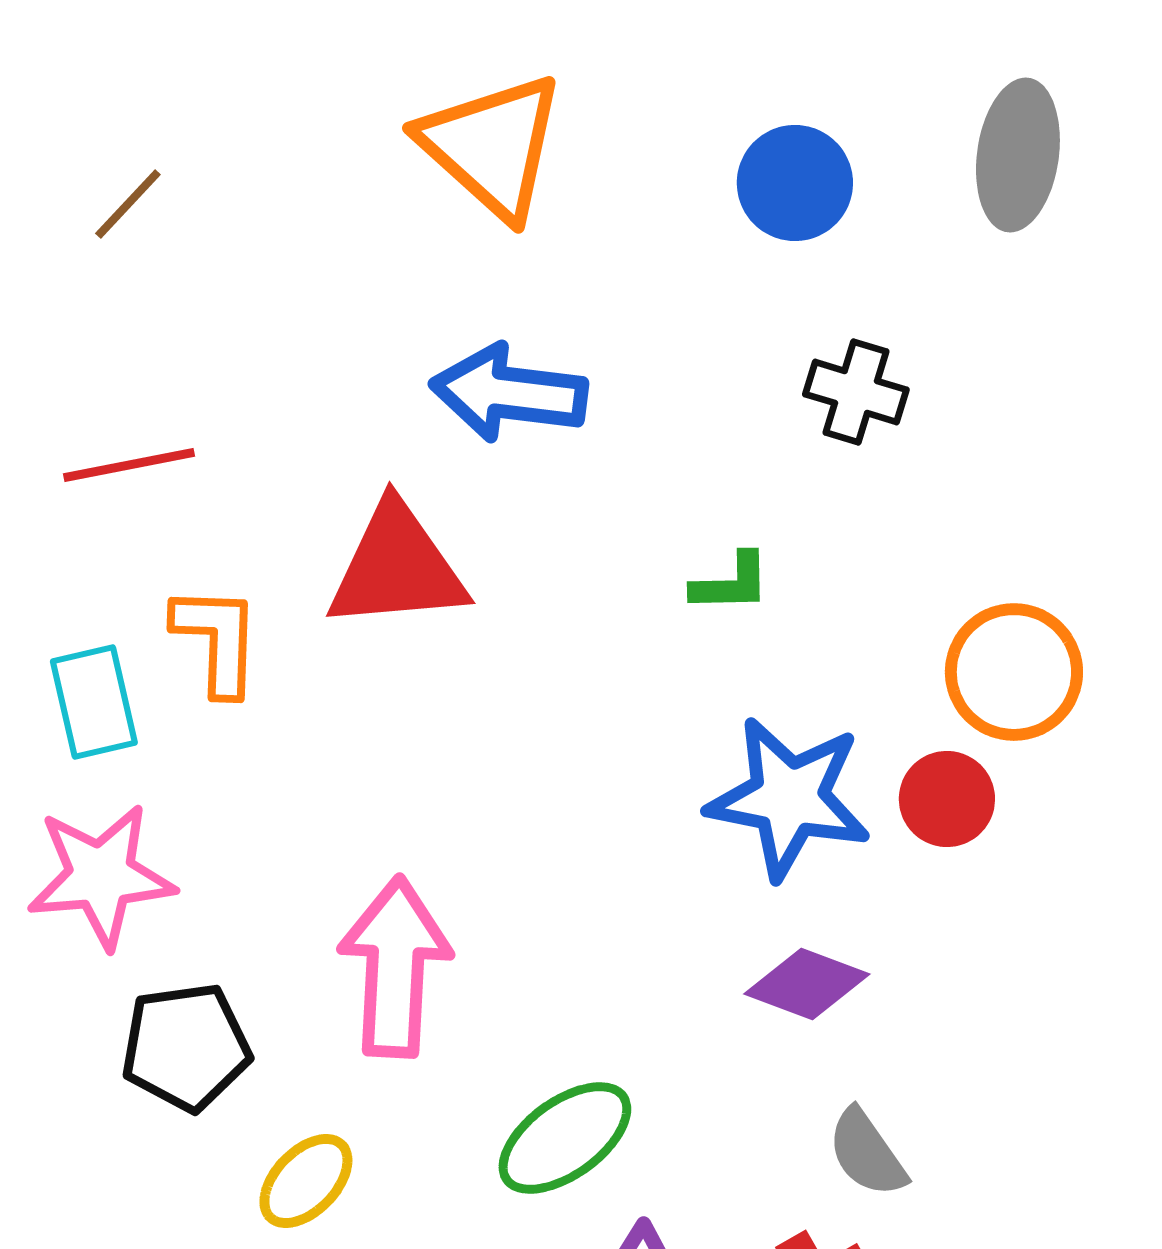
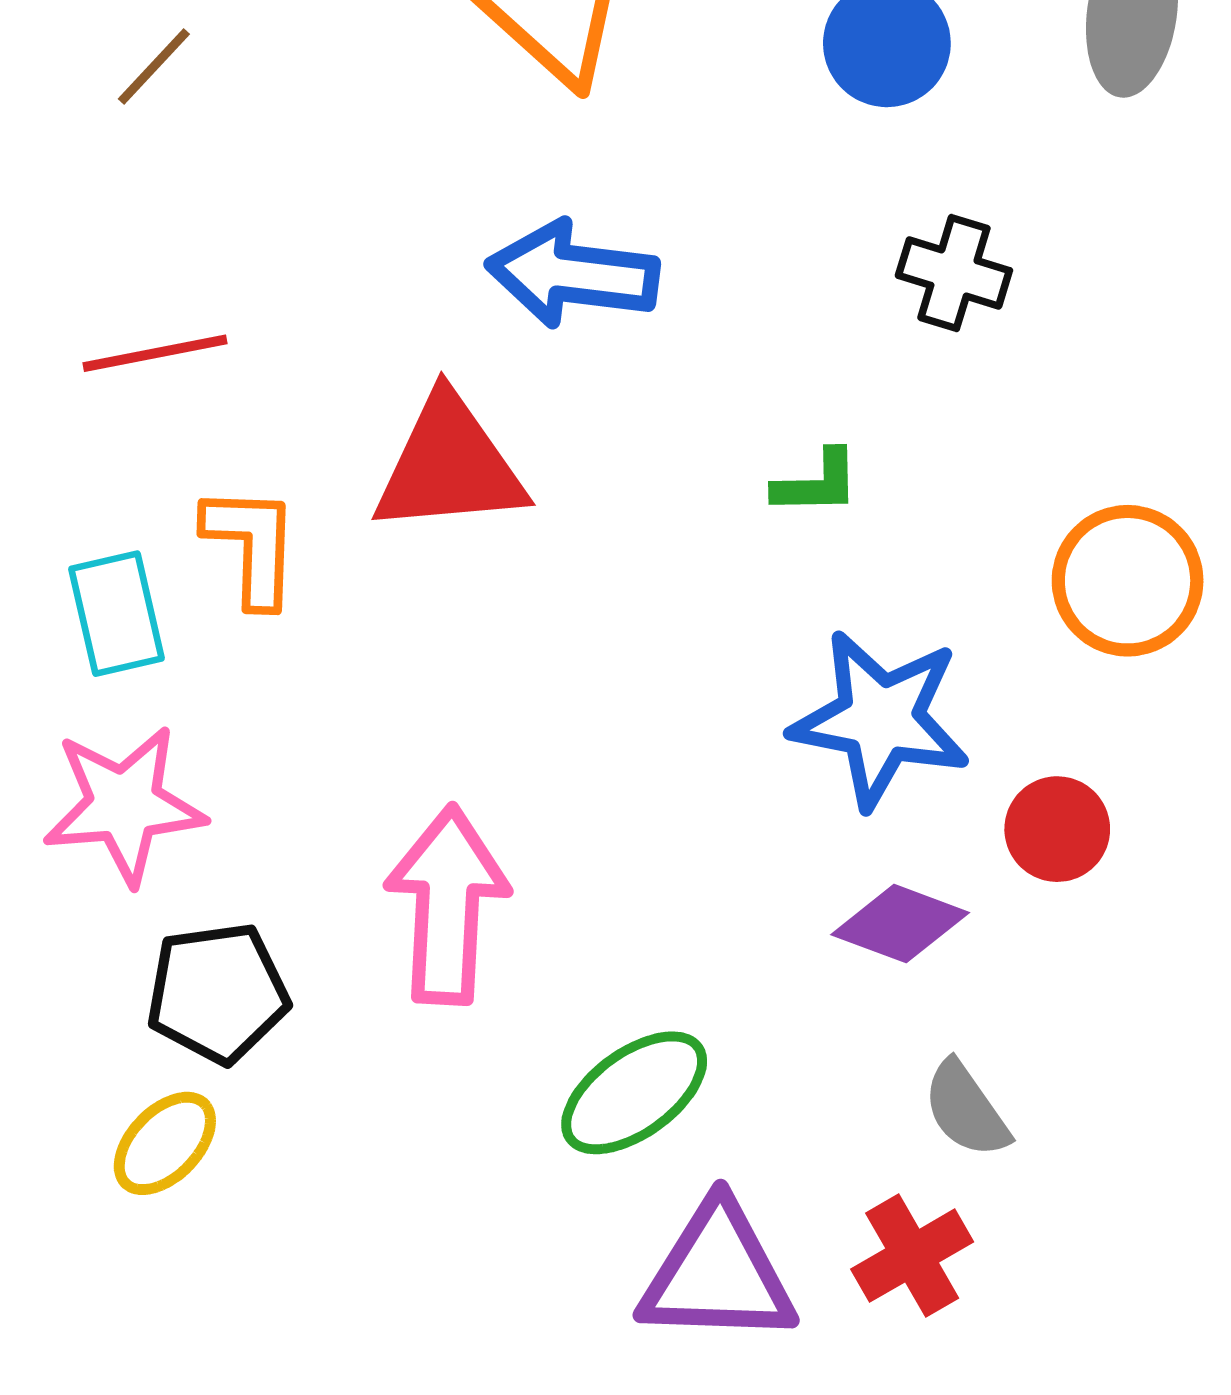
red circle: (947, 799) -> (1057, 829), moved
yellow ellipse: (306, 1181) -> (165, 1143), moved

